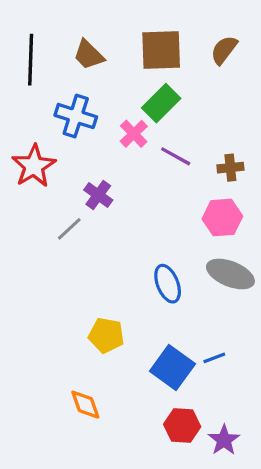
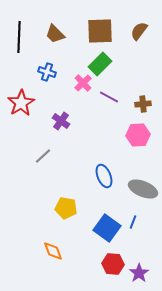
blue cross: (76, 116) -> (47, 72), size x0.7
gray line: (69, 229) -> (43, 156), moved
gray ellipse: (230, 274) -> (143, 189), moved
blue line: (214, 358) -> (133, 222), turned -48

